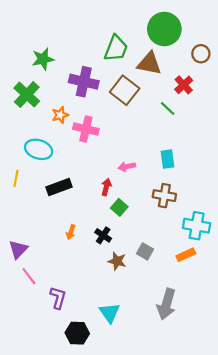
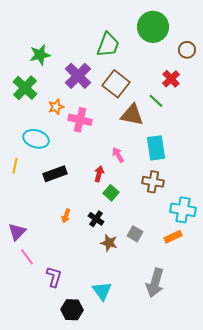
brown triangle: (149, 63) -> (132, 115), moved
purple cross: (84, 82) -> (78, 76), turned 32
cyan rectangle: (168, 159) -> (156, 148), size x1.4
pink arrow: (127, 167) -> (118, 155), turned 70

